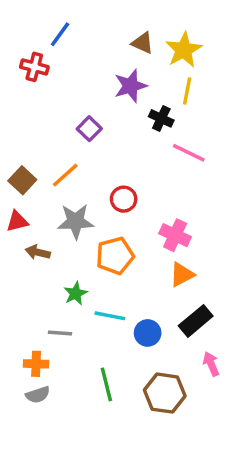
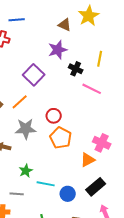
blue line: (60, 34) -> (17, 20), turned 49
yellow star: (184, 50) -> (89, 16), moved
yellow line: (187, 91) -> (100, 59), moved
purple square: (89, 129) -> (34, 75), size x1.5
pink cross: (175, 235) -> (102, 143), moved
orange pentagon: (115, 256) -> (61, 138), moved, turned -30

